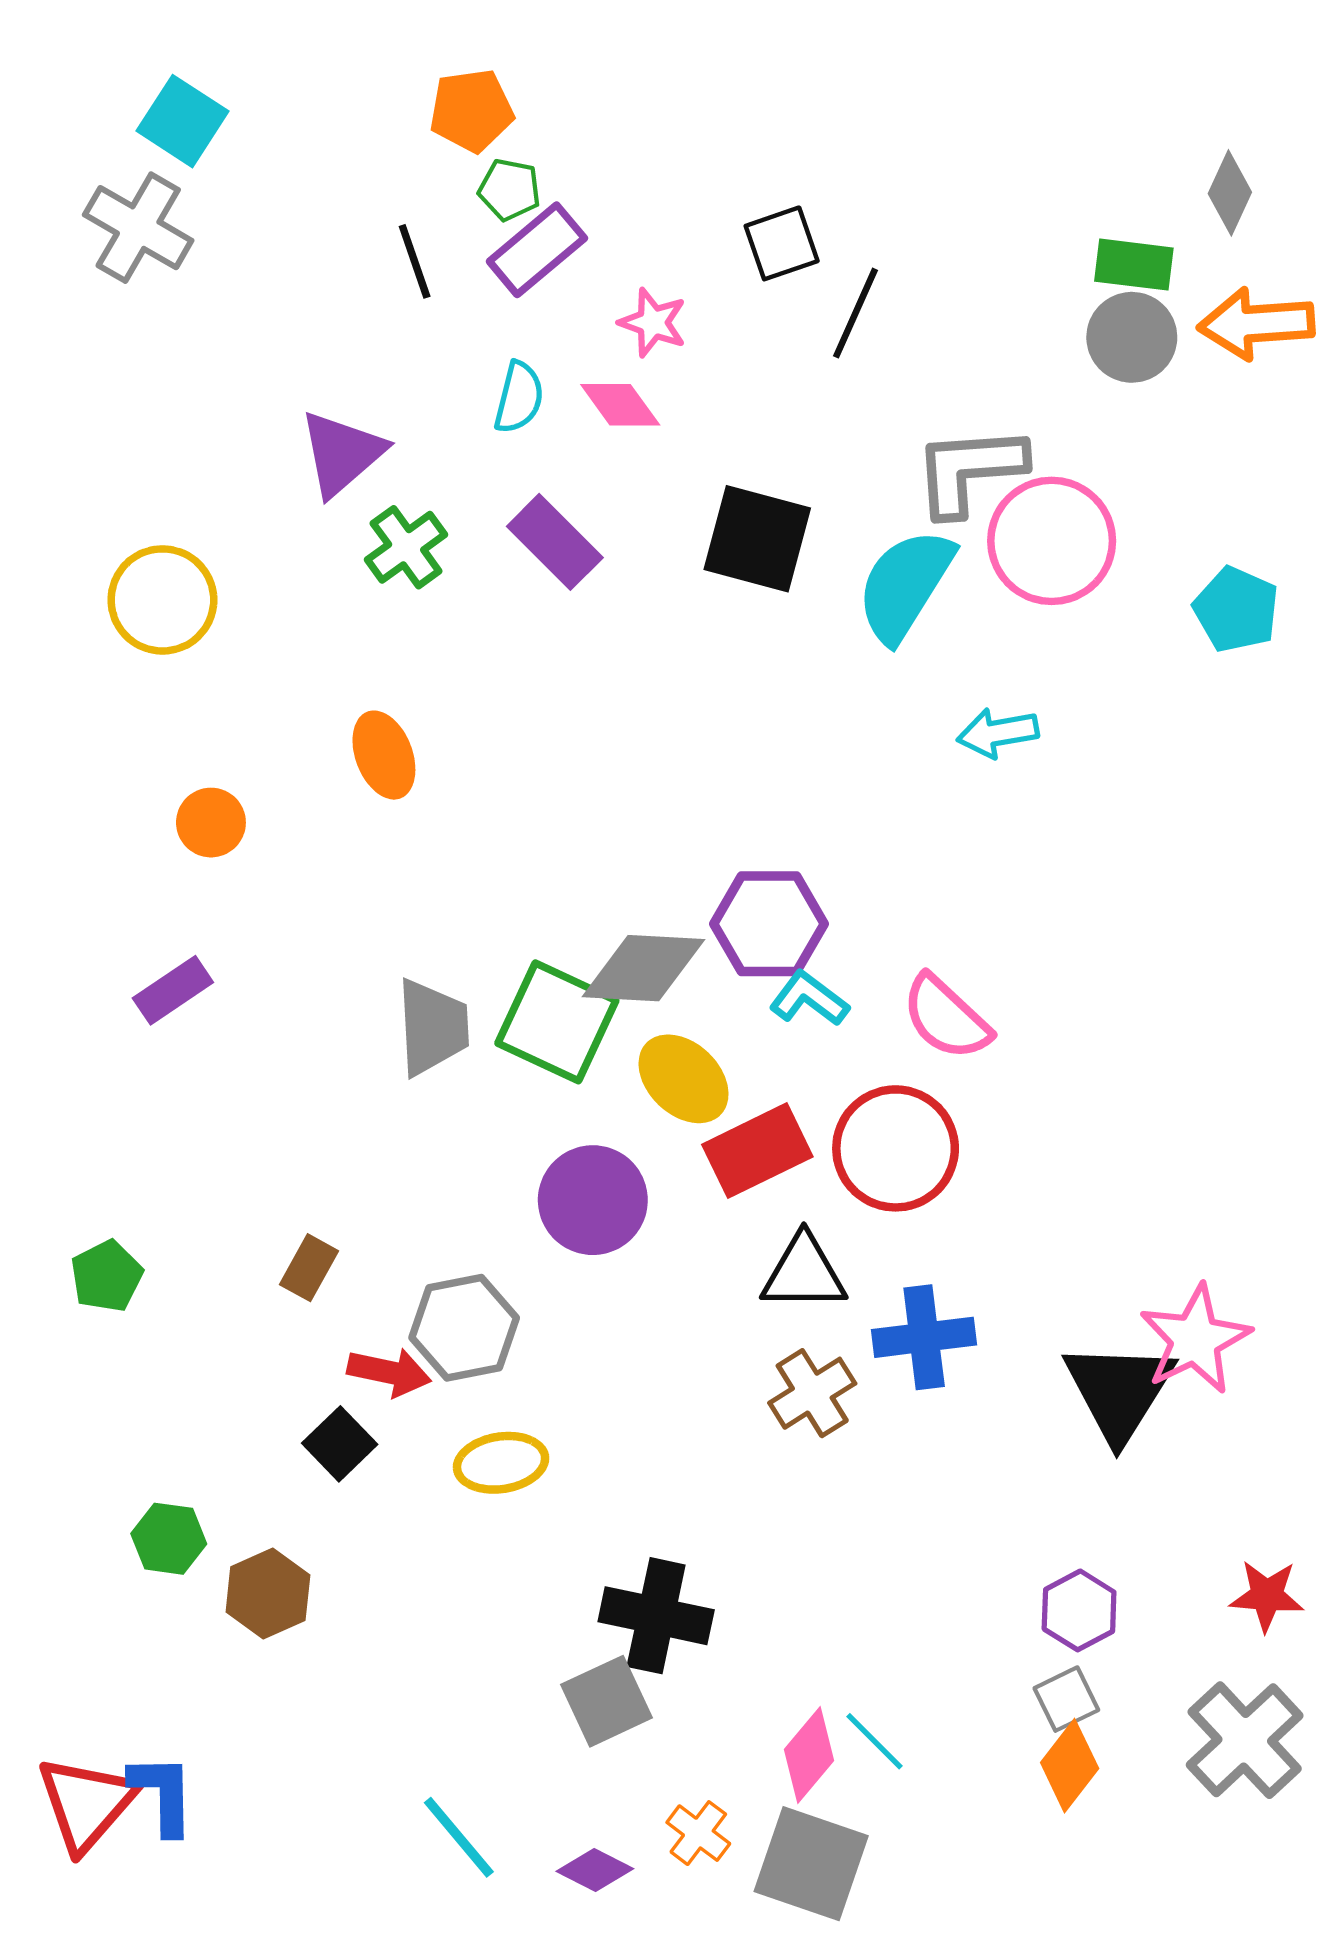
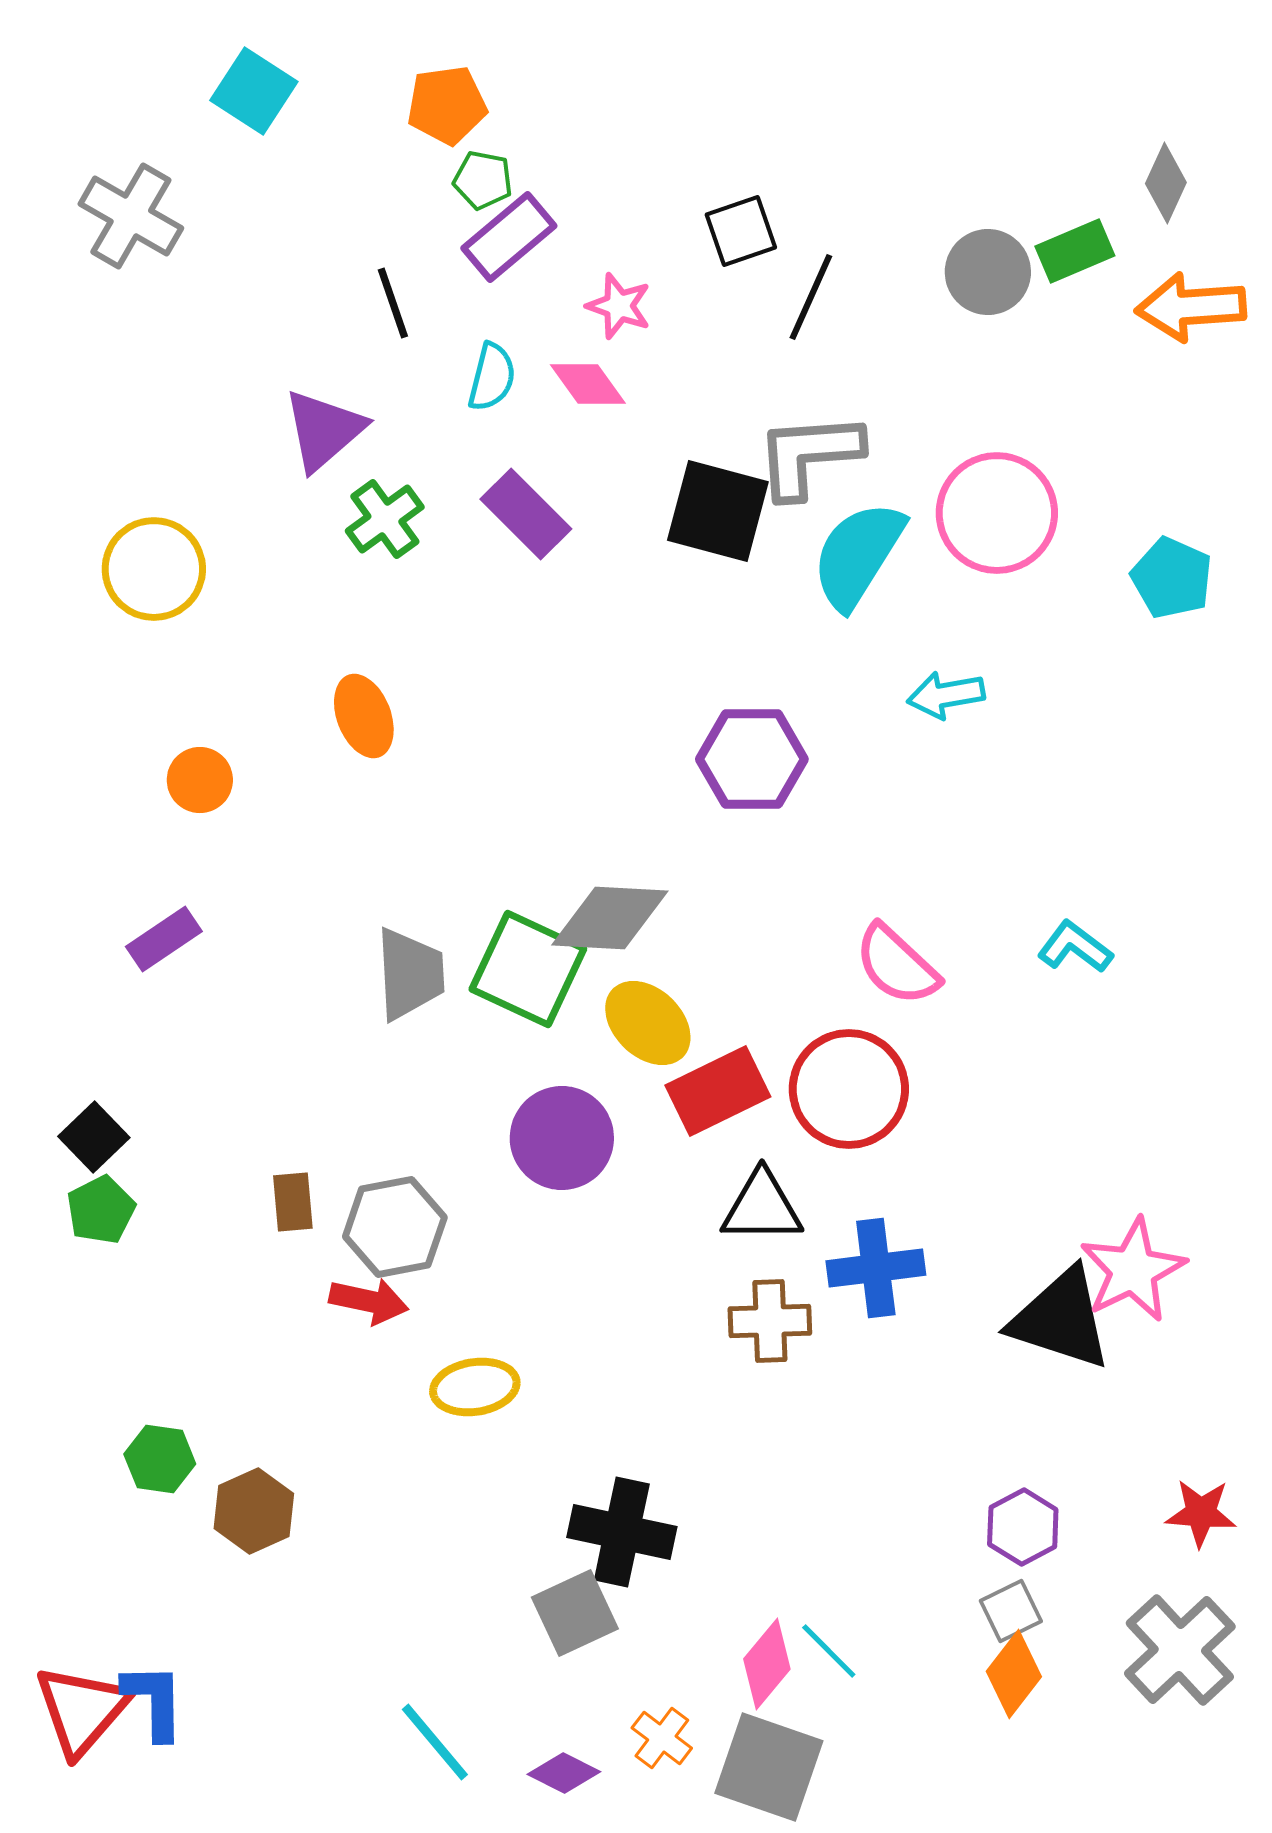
cyan square: (182, 121) -> (254, 91), moved
black line: (415, 261) -> (393, 303), moved
green rectangle: (1134, 265) -> (1075, 251), turned -30
gray circle: (1132, 337) -> (988, 272), moved
gray L-shape: (969, 470) -> (809, 455), moved
purple hexagon: (769, 924) -> (752, 759), moved
cyan L-shape: (809, 999) -> (1075, 947), moved
brown rectangle: (309, 1268) -> (293, 1202), turned -34
gray hexagon: (464, 1328) -> (395, 1227), moved
black triangle: (1119, 1391) -> (1061, 1319), turned -44
brown cross: (812, 1393) -> (770, 1321), turned 30
black square: (340, 1444) -> (94, 1137), moved

